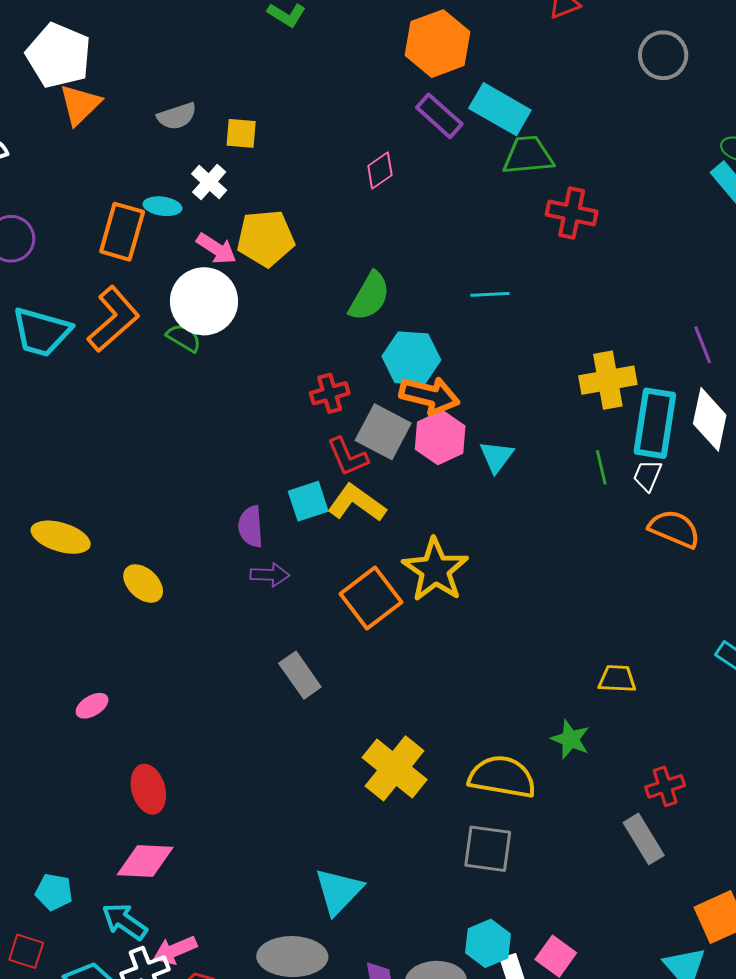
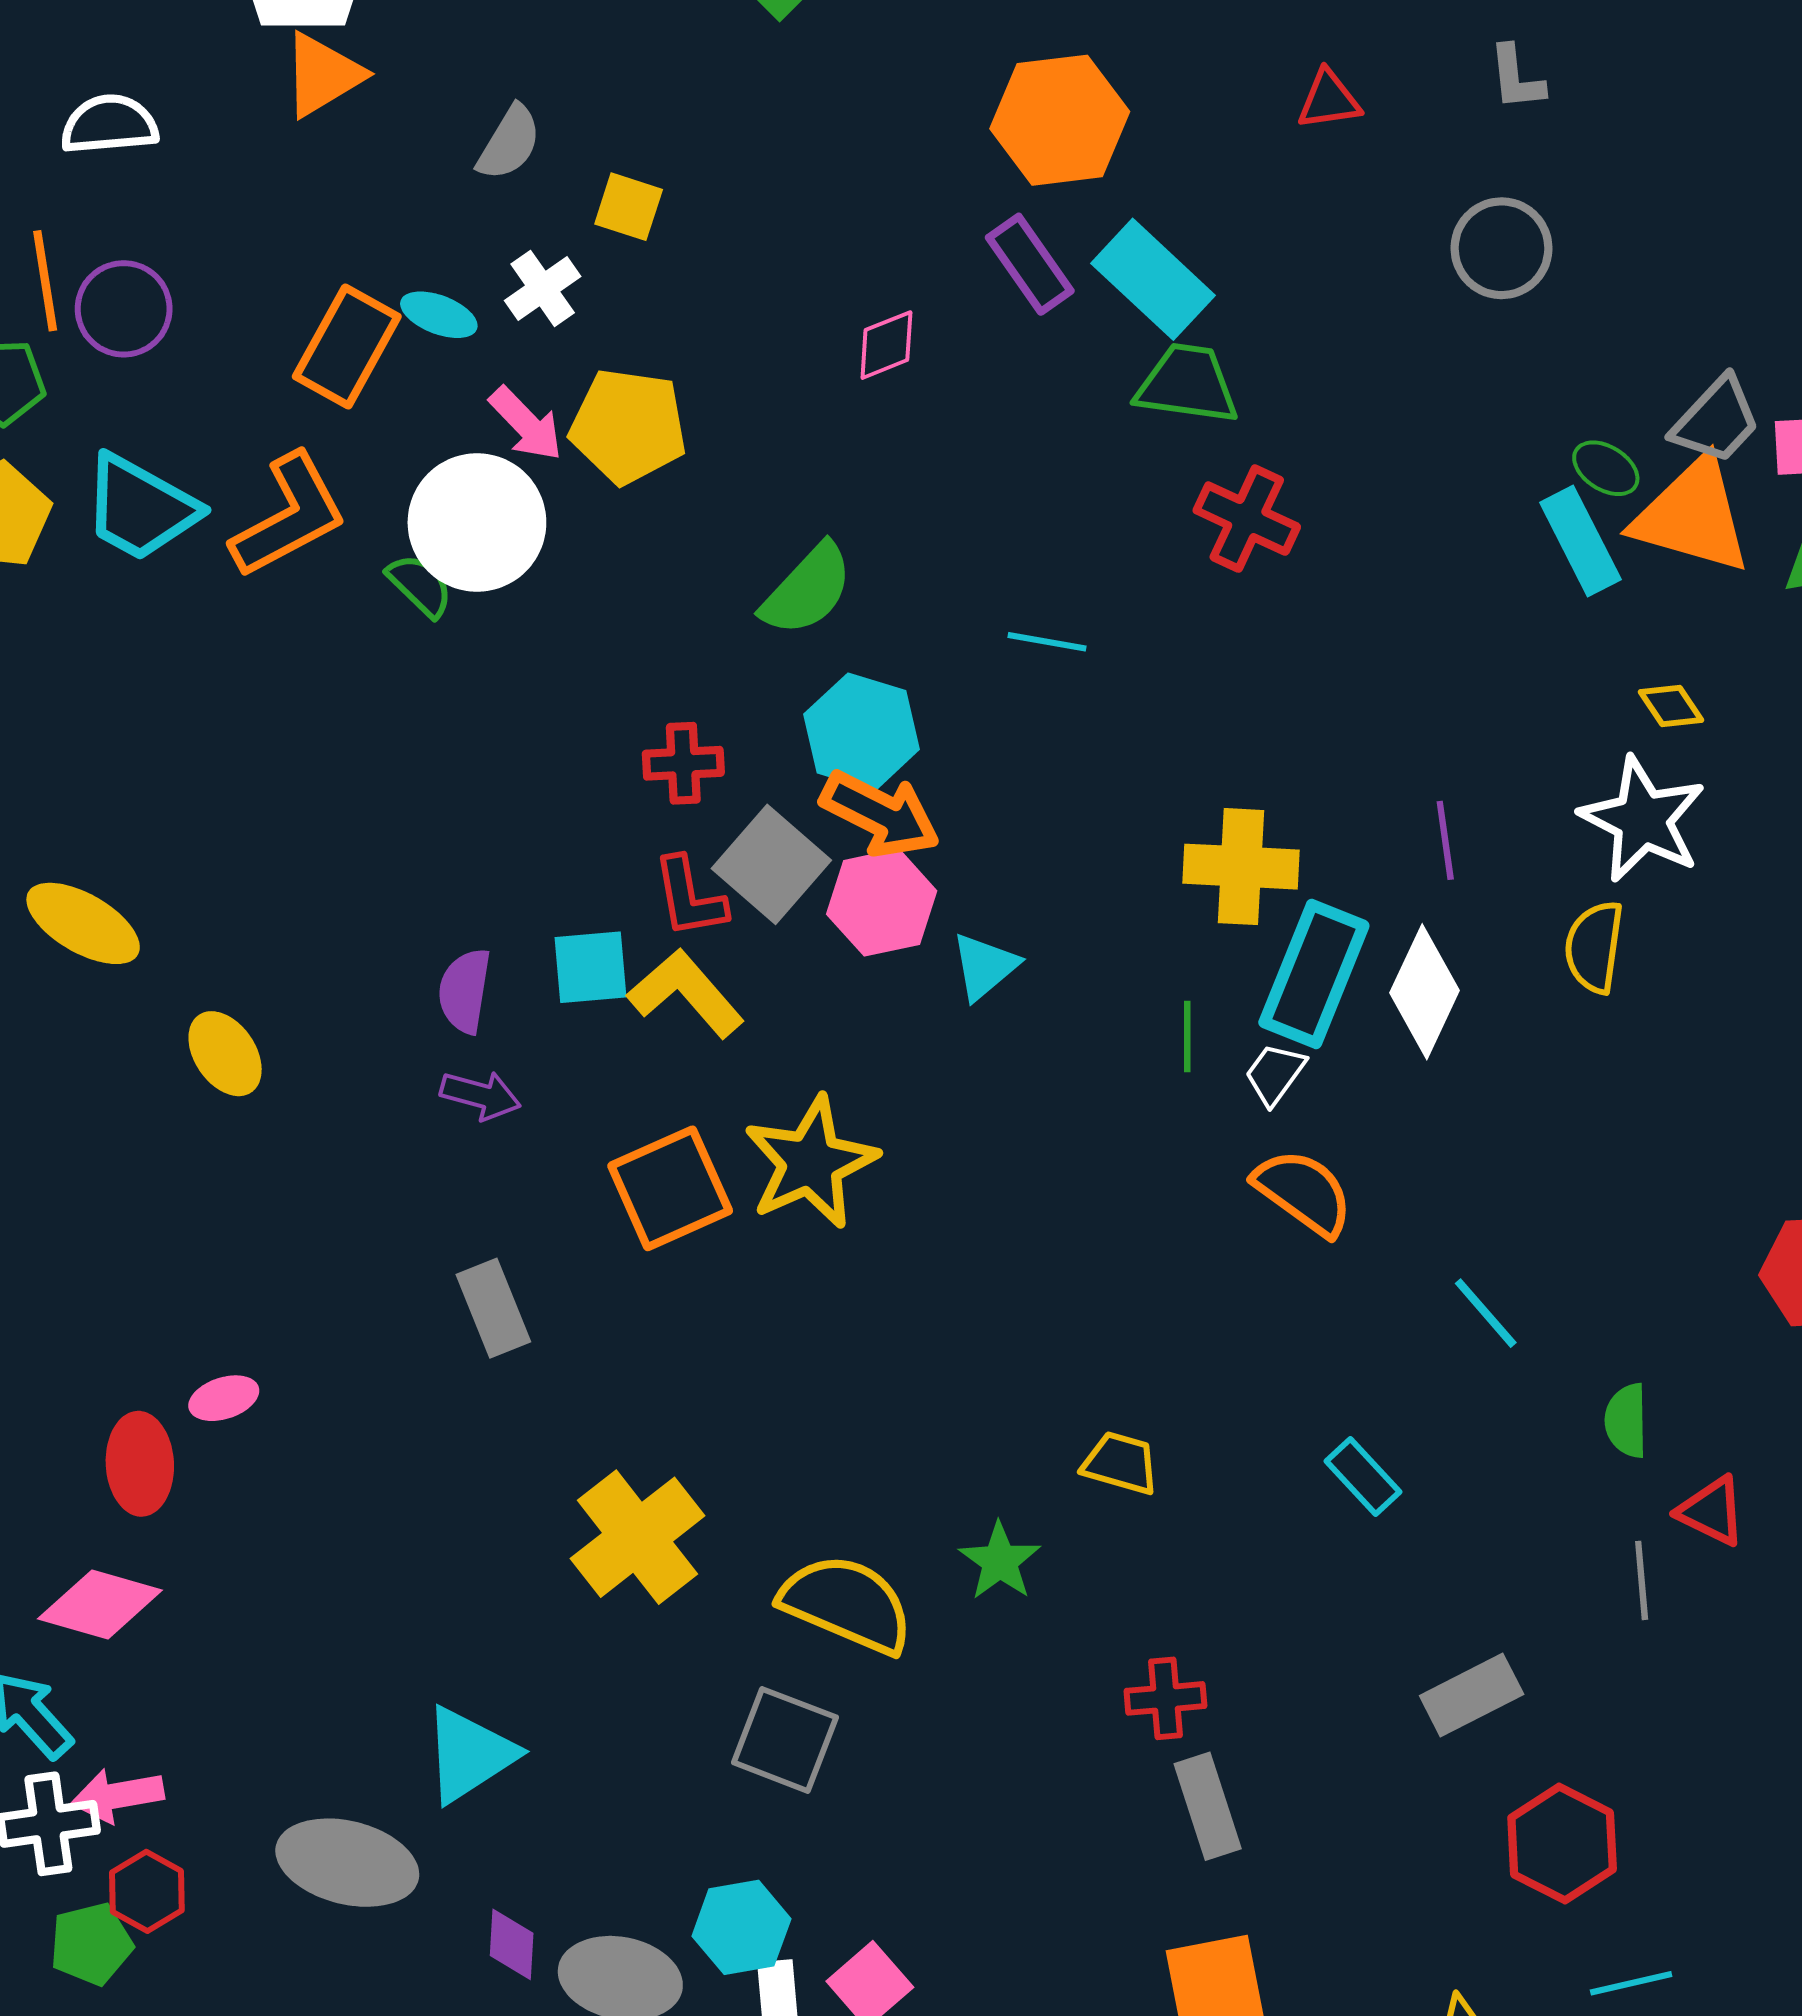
gray semicircle: (177, 116) -> (509, 143), turned -54
pink ellipse: (92, 706) -> (224, 1398), moved
gray rectangle: (644, 839) -> (1208, 1806), moved

